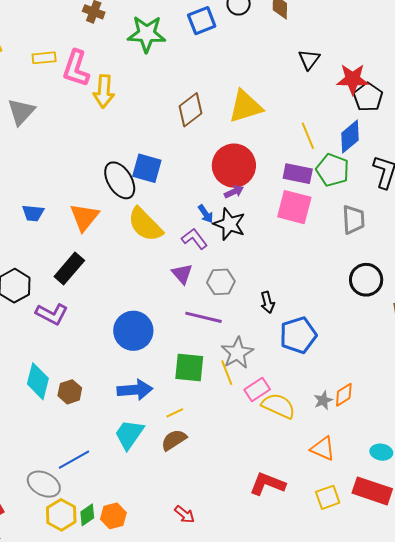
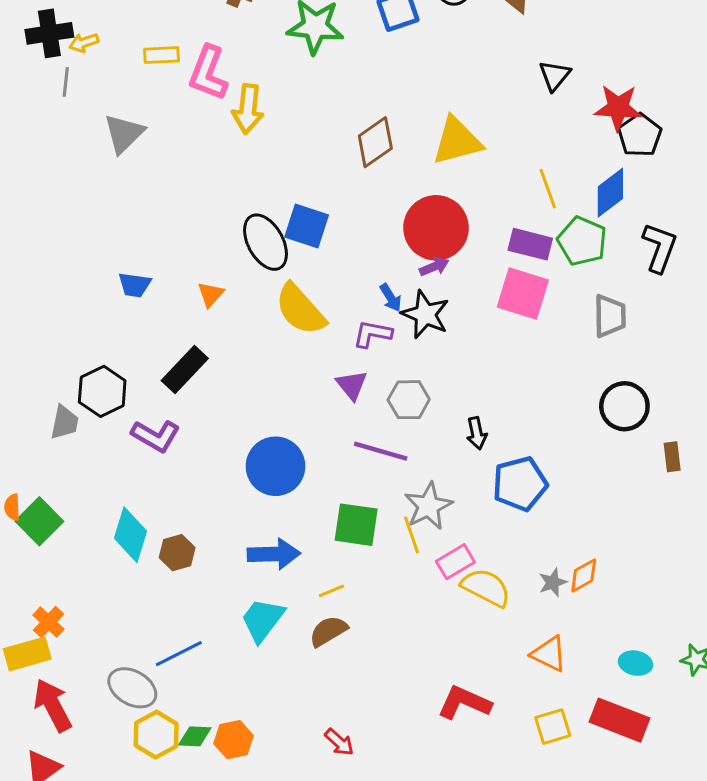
orange triangle: (84, 217) -> (211, 294), size x0.6
purple L-shape: (194, 239) -> (372, 334), turned -44
green diamond: (87, 515) -> (195, 736), turned 35

